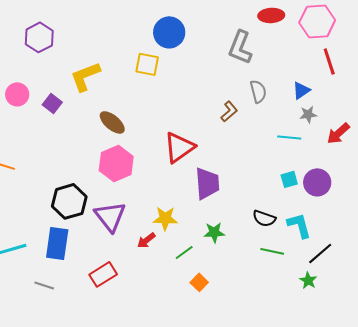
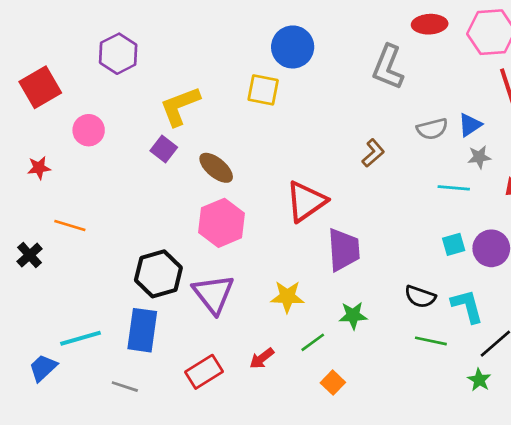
gray semicircle: (258, 91) -> (432, 129), moved, turned 90
purple square: (52, 103) -> (164, 149), moved
red arrow: (146, 240) -> (262, 358), moved

